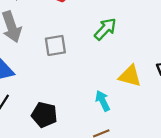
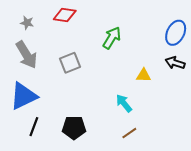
yellow triangle: (130, 76) -> (144, 75), size x0.7

